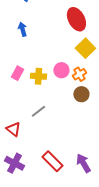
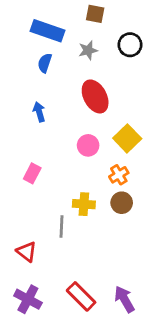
red ellipse: (76, 19) -> (95, 96), moved
pink circle: (61, 70) -> (88, 145), moved
yellow cross: (38, 76) -> (84, 204), moved
gray line: (38, 111) -> (62, 226), turned -49

